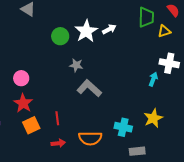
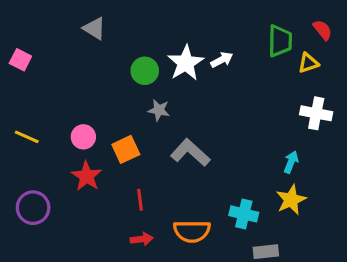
gray star: (76, 65) -> (159, 110), moved
cyan arrow: (153, 79) -> (291, 162), moved
orange square: (31, 125) -> (126, 149), moved

